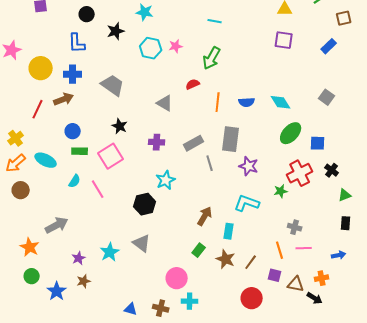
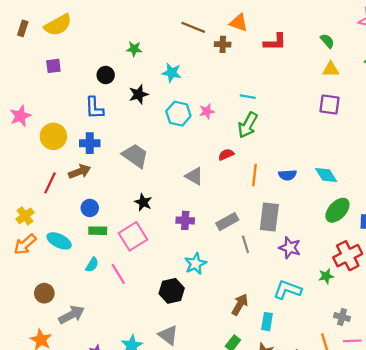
cyan line: (215, 21) -> (248, 97), moved
brown circle: (21, 190) -> (44, 293), moved

